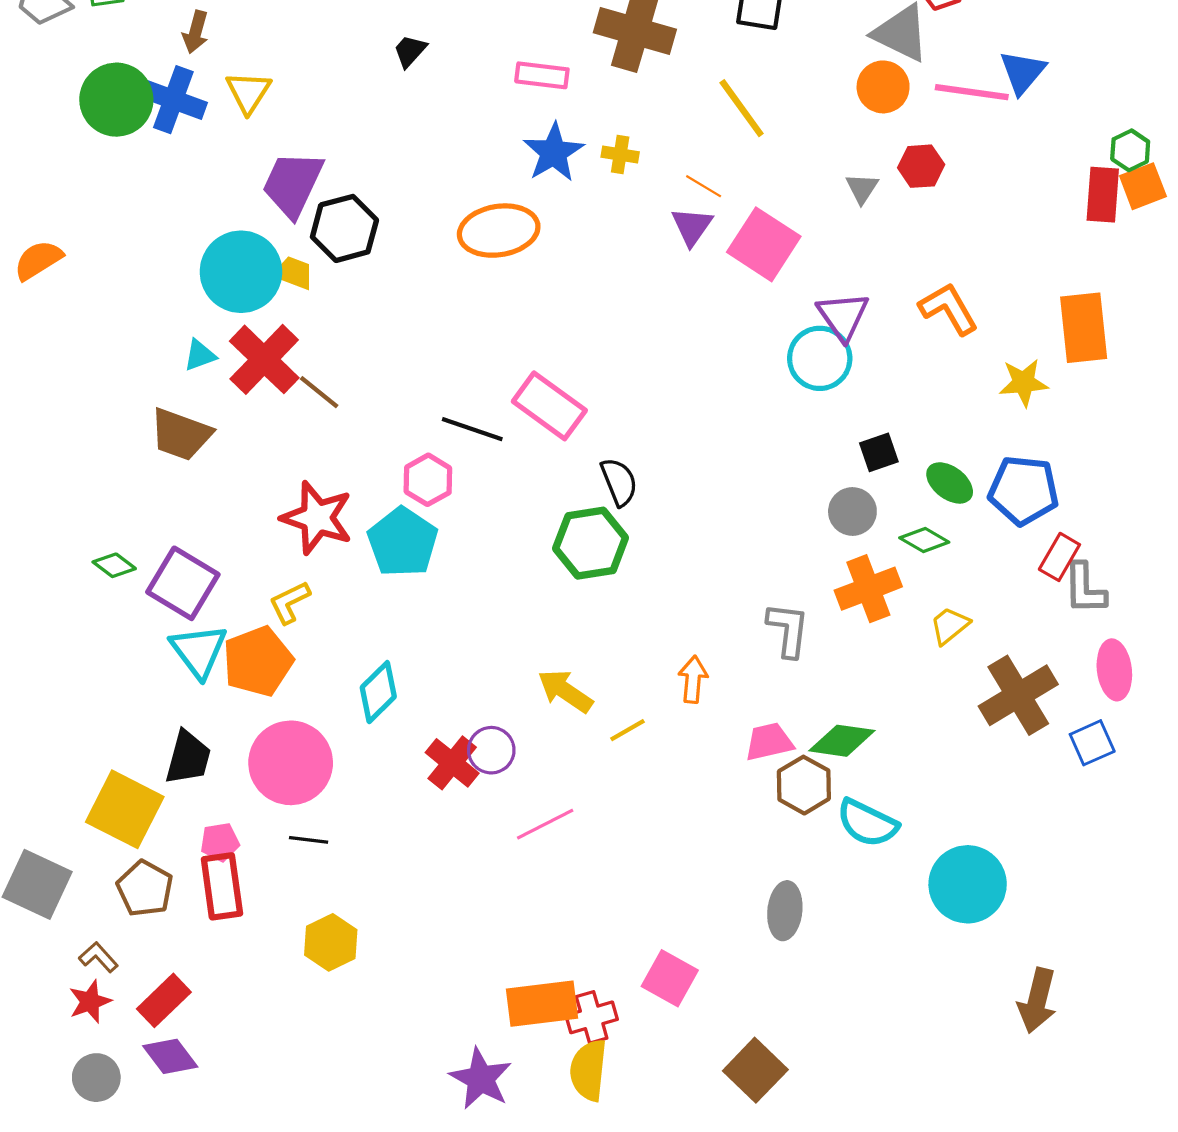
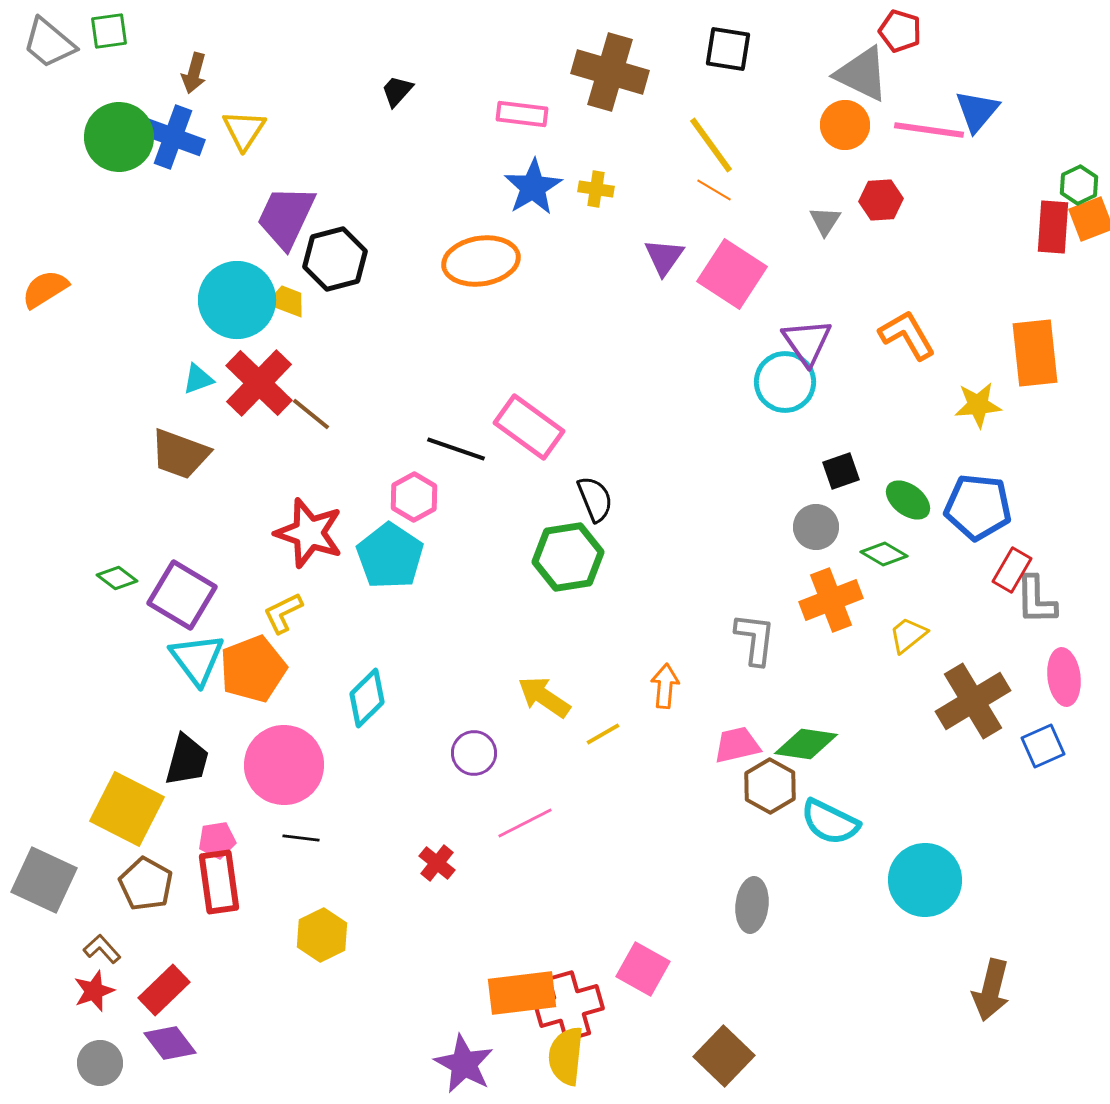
orange line: (704, 186) -> (714, 190), moved
red cross: (452, 763) -> (437, 863), moved, size x0.7
red cross: (592, 1017) -> (569, 1006), size x1.4

